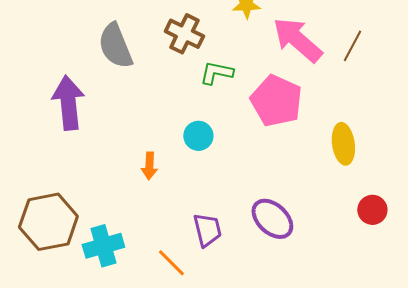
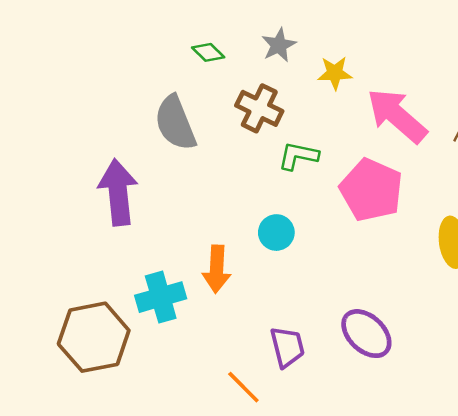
orange arrow: (149, 166) -> (217, 269), size x1.4
cyan cross: (103, 246) -> (161, 297), moved

